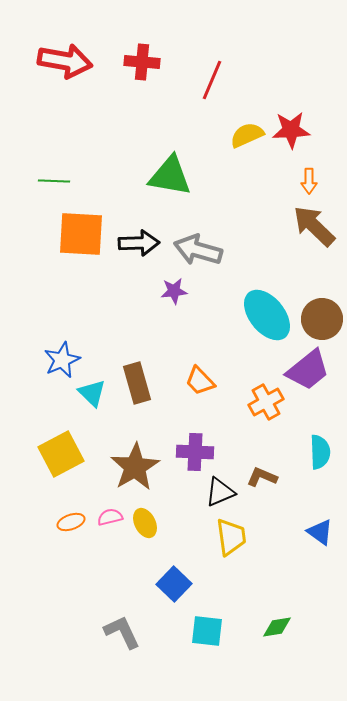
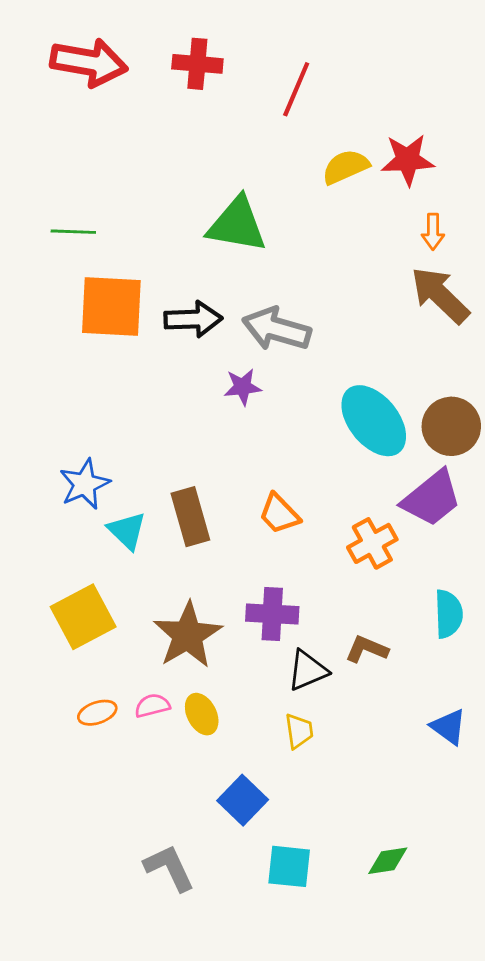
yellow trapezoid: (231, 537) -> (299, 731), moved, size x0.7

